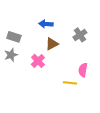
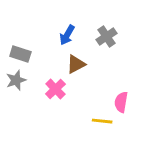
blue arrow: (46, 24) -> (67, 35), turned -64
gray cross: (80, 35) -> (106, 36), moved

